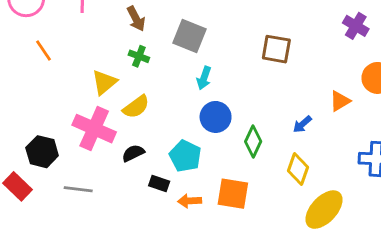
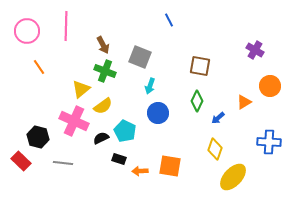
green cross: (139, 56) -> (105, 71), size x1.5
green diamond: (253, 142) -> (197, 101), moved
cyan pentagon: (185, 156) -> (125, 131), moved

